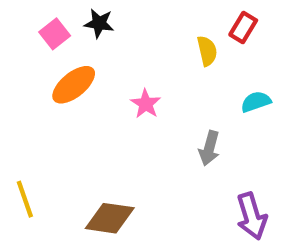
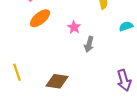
gray arrow: (209, 148) -> (89, 44), moved

